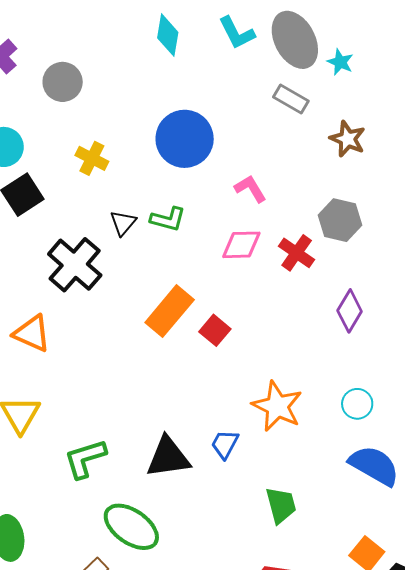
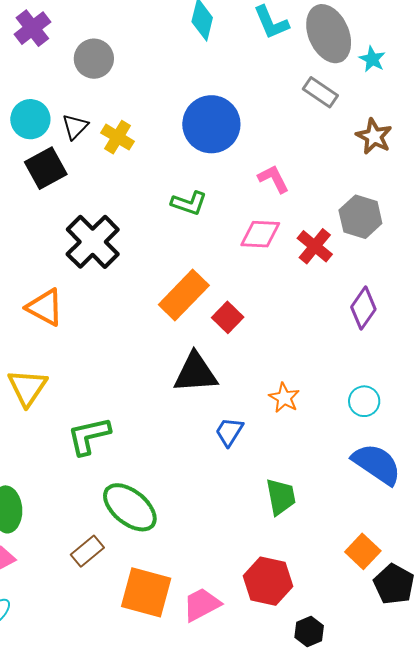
black triangle: (123, 223) -> (75, 127), moved
orange star: (277, 406) -> (284, 398), size x0.6
black triangle: (168, 457) -> (195, 373), moved

